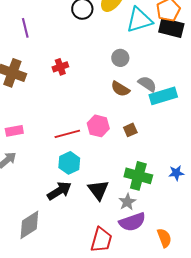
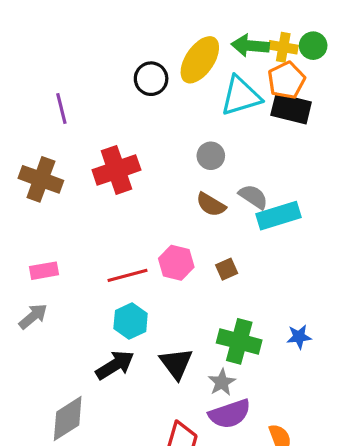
red cross: (60, 67) -> (116, 170), size x1.8

